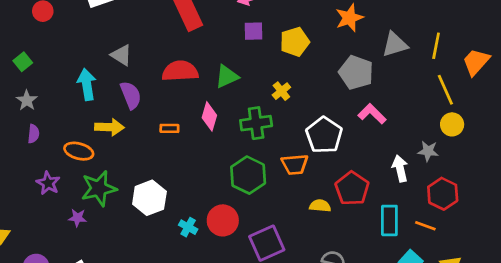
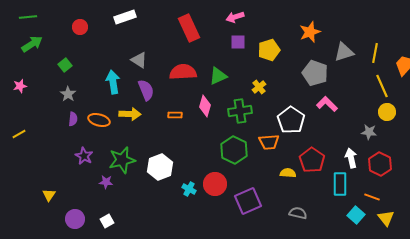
orange ellipse: (79, 151) -> (99, 120), moved
white arrow: (400, 168) -> (351, 158), moved
orange line: (425, 226) -> (372, 197), moved

